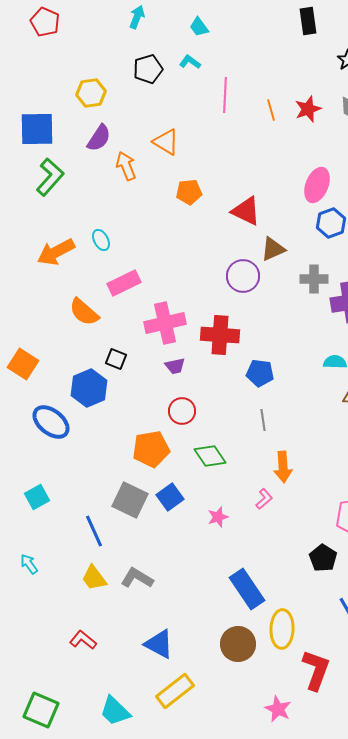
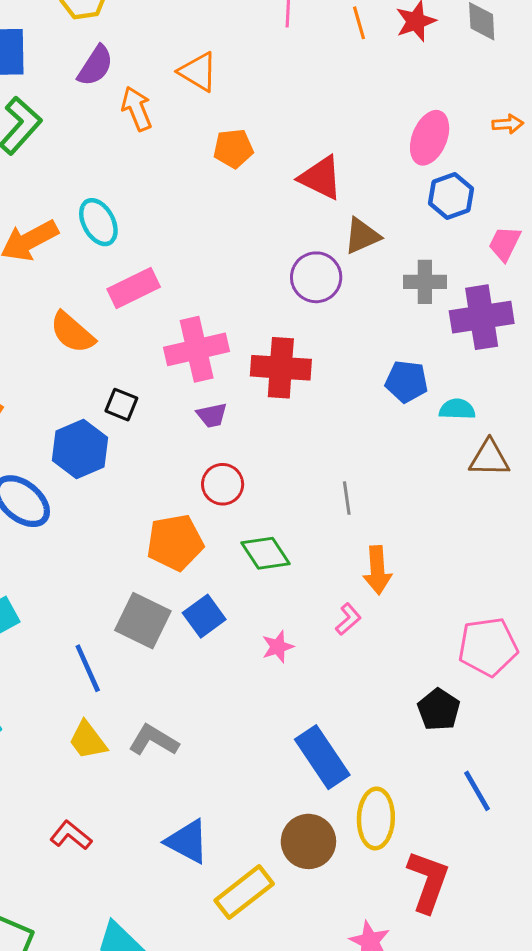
cyan ellipse: (101, 240) -> (98, 222), size x1.4
blue pentagon: (260, 373) -> (407, 382), moved
yellow rectangle: (175, 691) -> (244, 892), moved

